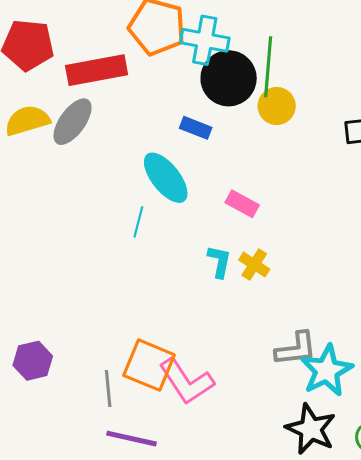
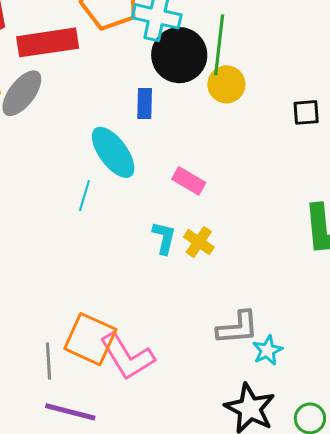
blue rectangle: (196, 128) -> (145, 104), turned 68
cyan star: (327, 371) -> (268, 350), size x0.6

